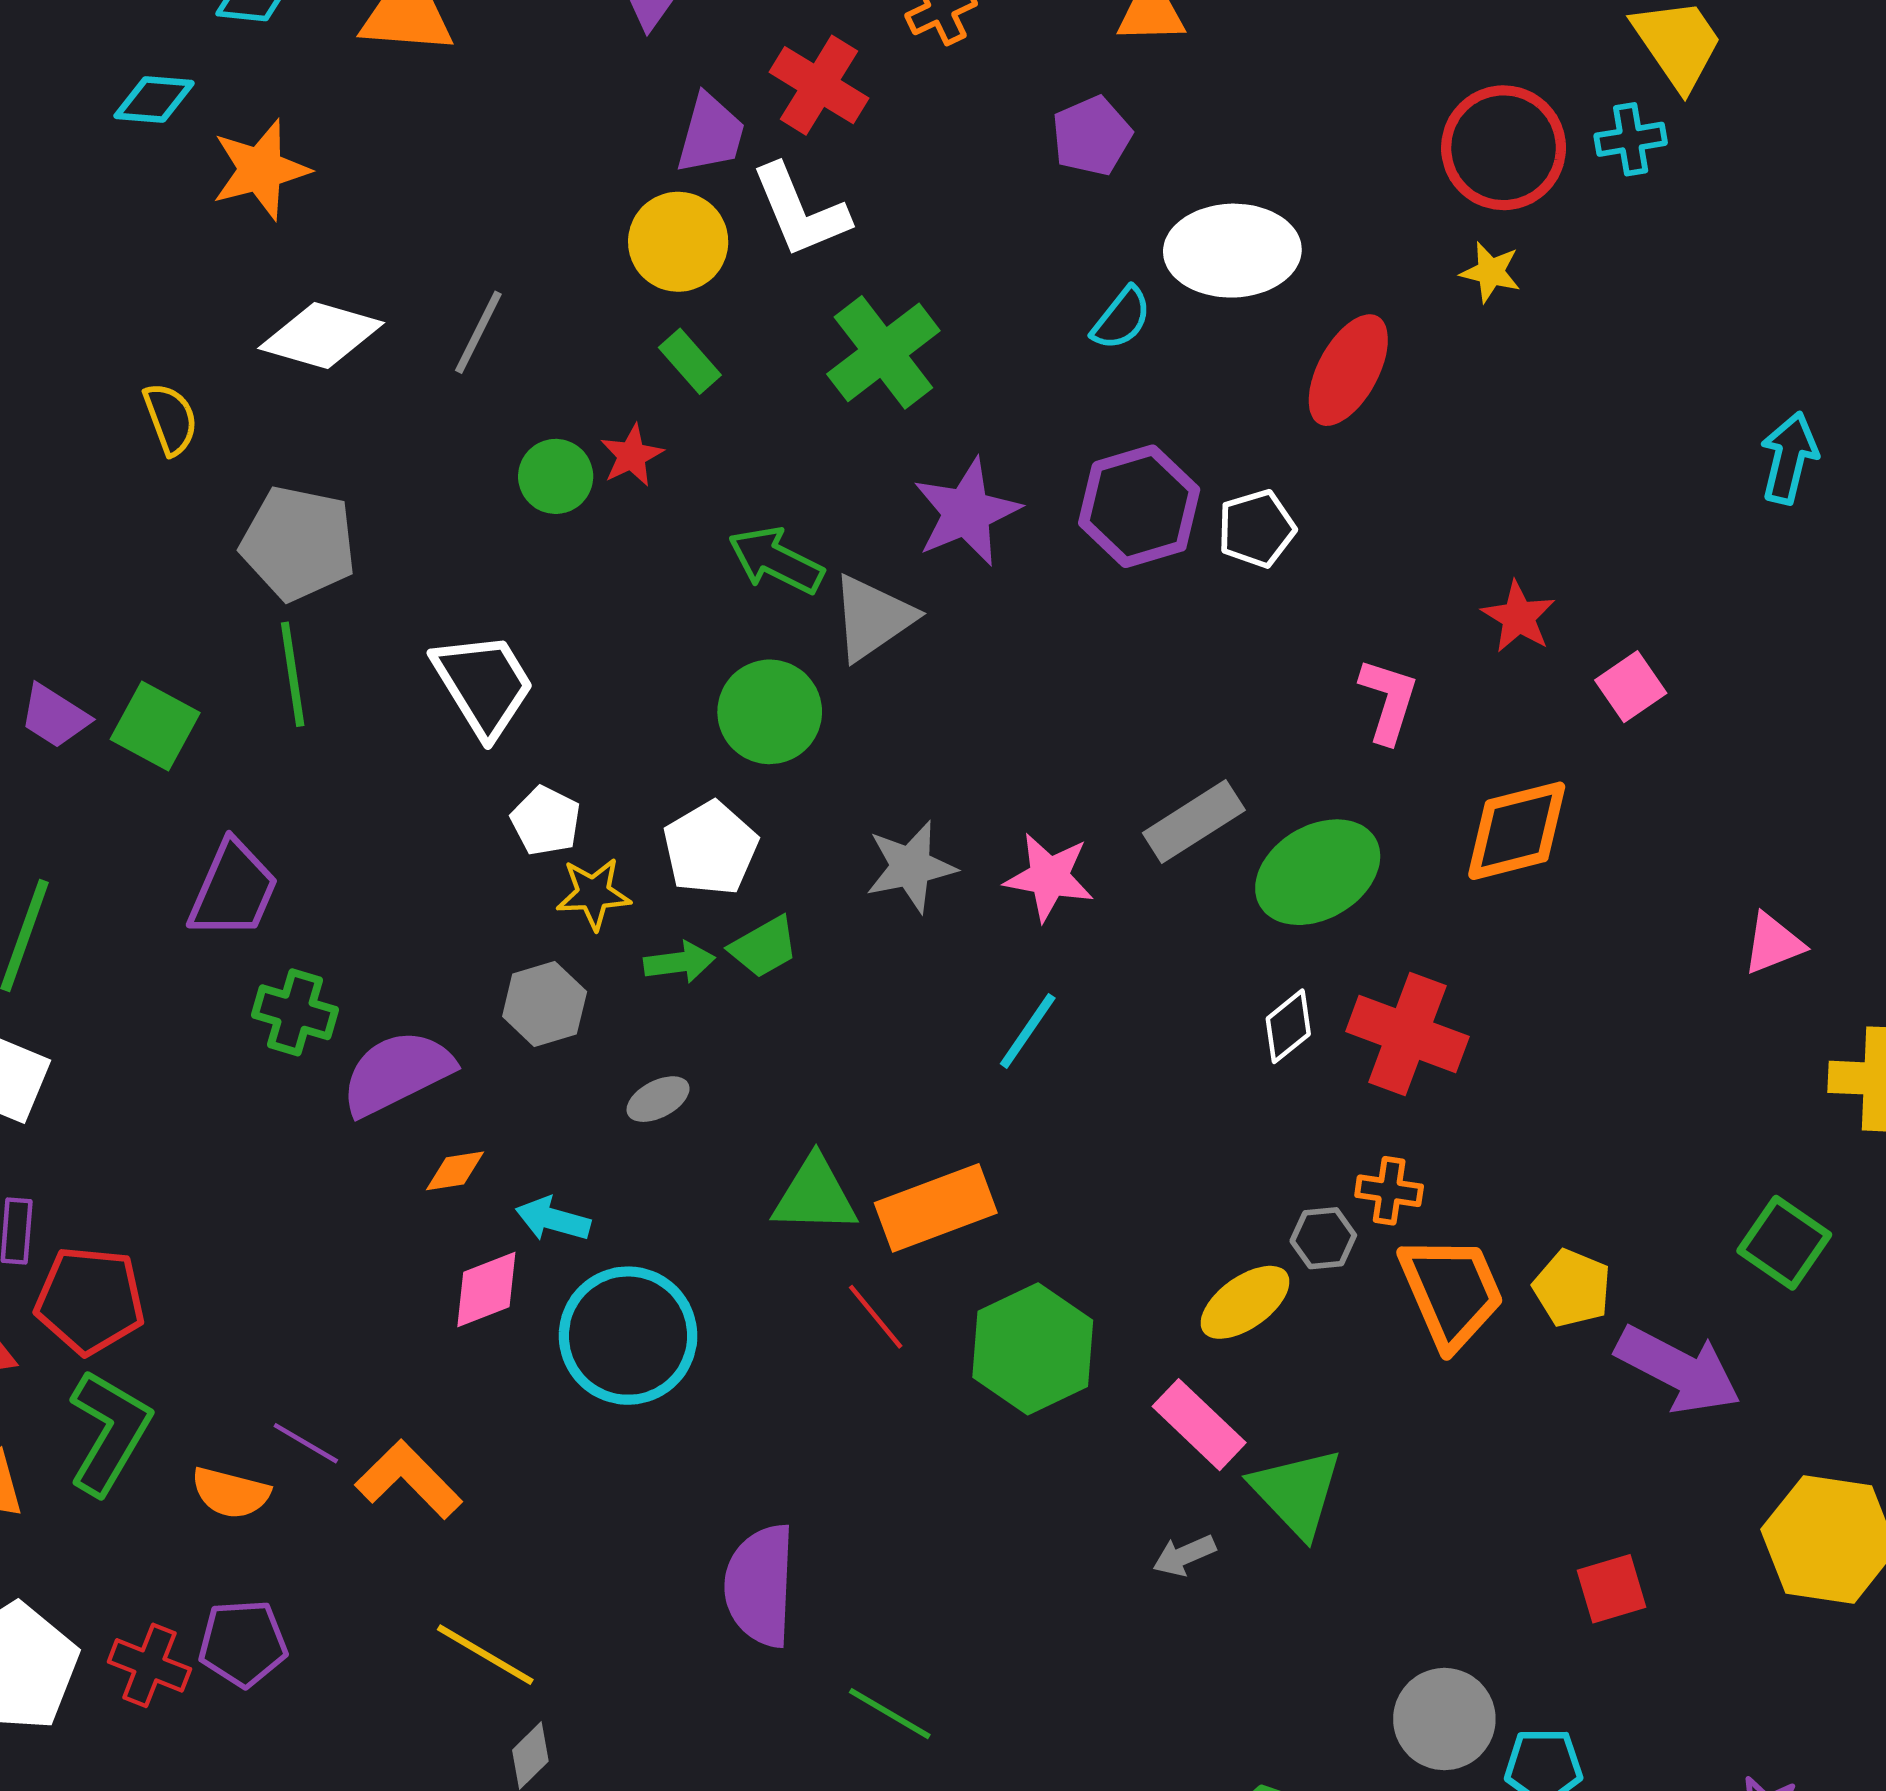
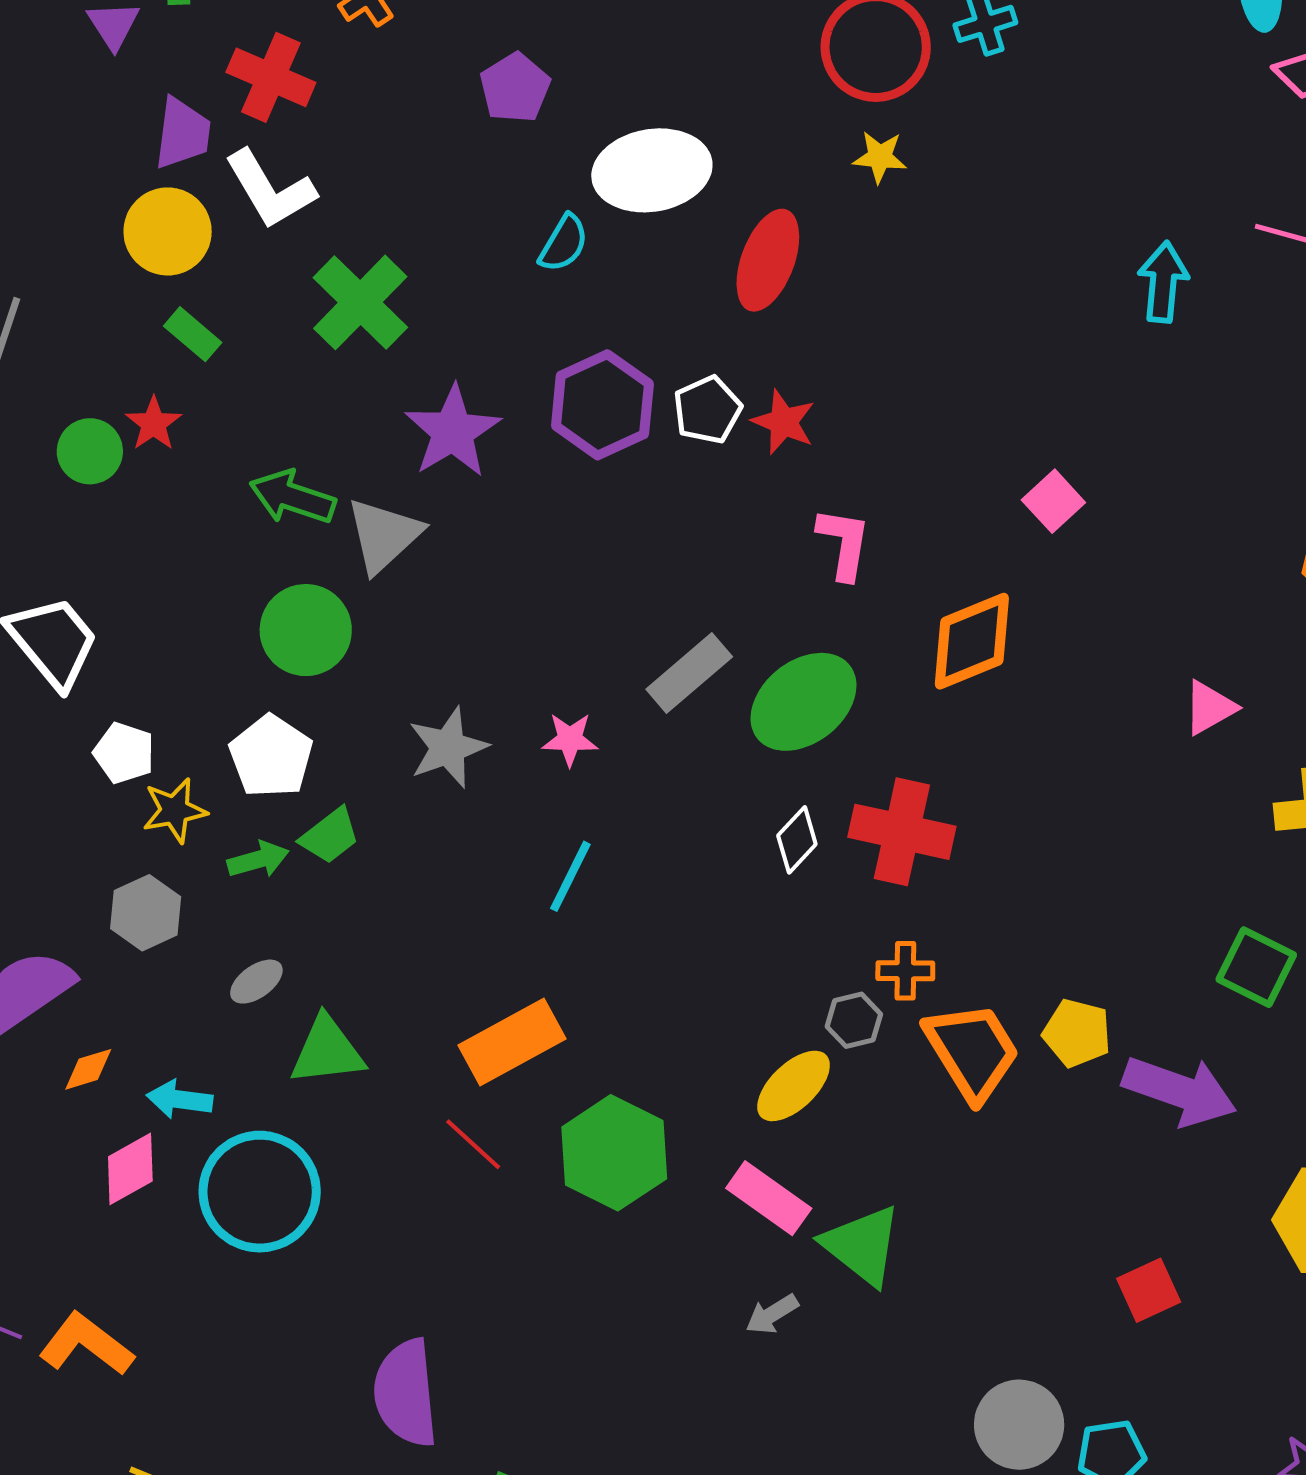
red star: (1518, 617) -> (784, 422), moved
pink star: (1049, 877) -> (570, 739), size x0.7
green triangle: (815, 1195) -> (327, 1051), moved

